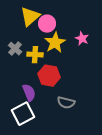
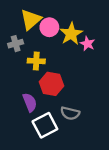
yellow star: (55, 43) -> (71, 34), moved
gray cross: (15, 49) -> (16, 44), moved, turned 32
white square: (23, 114) -> (45, 125), moved

